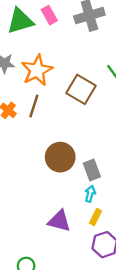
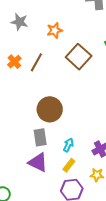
orange star: (37, 70) -> (55, 30), moved, size x0.6
gray rectangle: (92, 170) -> (40, 137), moved

